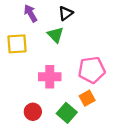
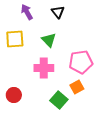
black triangle: (66, 13) -> (58, 12), turned -32
green triangle: (55, 35) -> (49, 40), moved
red circle: (33, 112) -> (14, 95), moved

